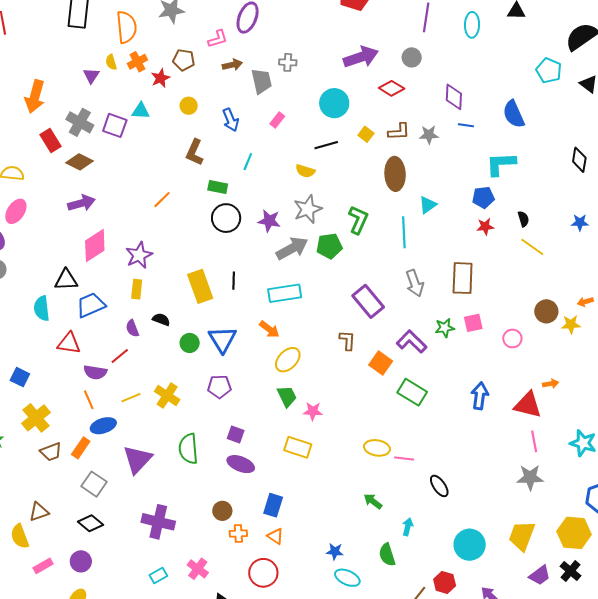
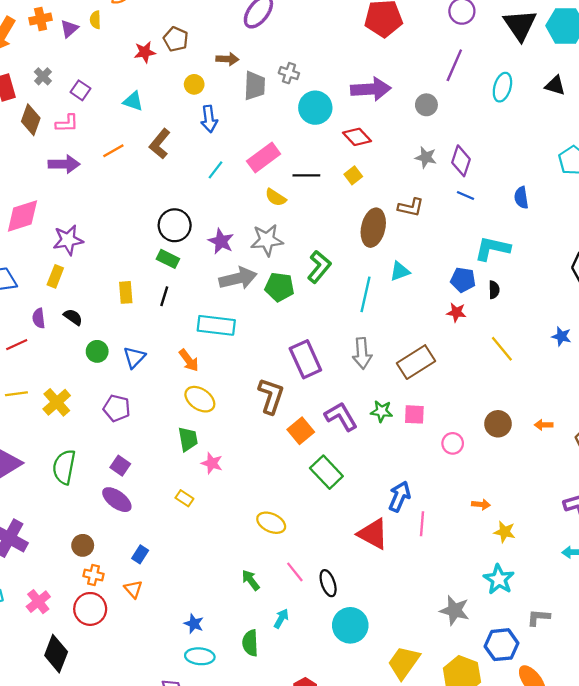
pink L-shape: (218, 39) -> (67, 123), moved
orange cross: (137, 62) -> (41, 19), moved
red diamond: (392, 88) -> (357, 137), moved
cyan circle: (334, 103) -> (315, 108), moved
yellow circle: (189, 106) -> (194, 84), moved
cyan triangle: (141, 111) -> (133, 101), moved
blue semicircle: (514, 114) -> (521, 198), size x0.7
pink rectangle: (277, 120) -> (264, 157), moved, size x1.8
gray cross: (80, 122) -> (43, 76), size x0.6
purple square: (115, 125) -> (80, 90), size x0.7
brown L-shape: (399, 132) -> (411, 207), moved
gray star: (429, 135) -> (426, 157), moved
brown diamond: (79, 162) -> (31, 120), turned 68
green rectangle: (218, 187) -> (168, 259), moved
orange line: (162, 200) -> (113, 151), moved
purple arrow: (81, 203) -> (64, 164), moved
black semicircle: (523, 219) -> (494, 290), moved
brown rectangle: (463, 278) -> (416, 362), turned 40
yellow rectangle: (200, 286) -> (126, 292), size x0.6
yellow star: (571, 324) -> (505, 532), moved
blue triangle: (222, 339) -> (134, 357), size x0.7
brown L-shape: (347, 340) -> (271, 396), size x1.5
yellow ellipse: (288, 360) -> (200, 399), turned 64
red triangle: (528, 405) -> (373, 534), moved
pink line: (534, 441) -> (422, 524), moved
yellow rectangle: (298, 447) -> (184, 498), size x0.6
pink line: (404, 458) -> (295, 572), moved, turned 30
gray star: (530, 478) -> (455, 610), moved
blue rectangle: (273, 505) -> (140, 554), size x0.7
cyan circle: (470, 545) -> (350, 625), moved
red circle: (263, 573) -> (90, 609), moved
cyan ellipse: (347, 578) -> (200, 656), turned -35

